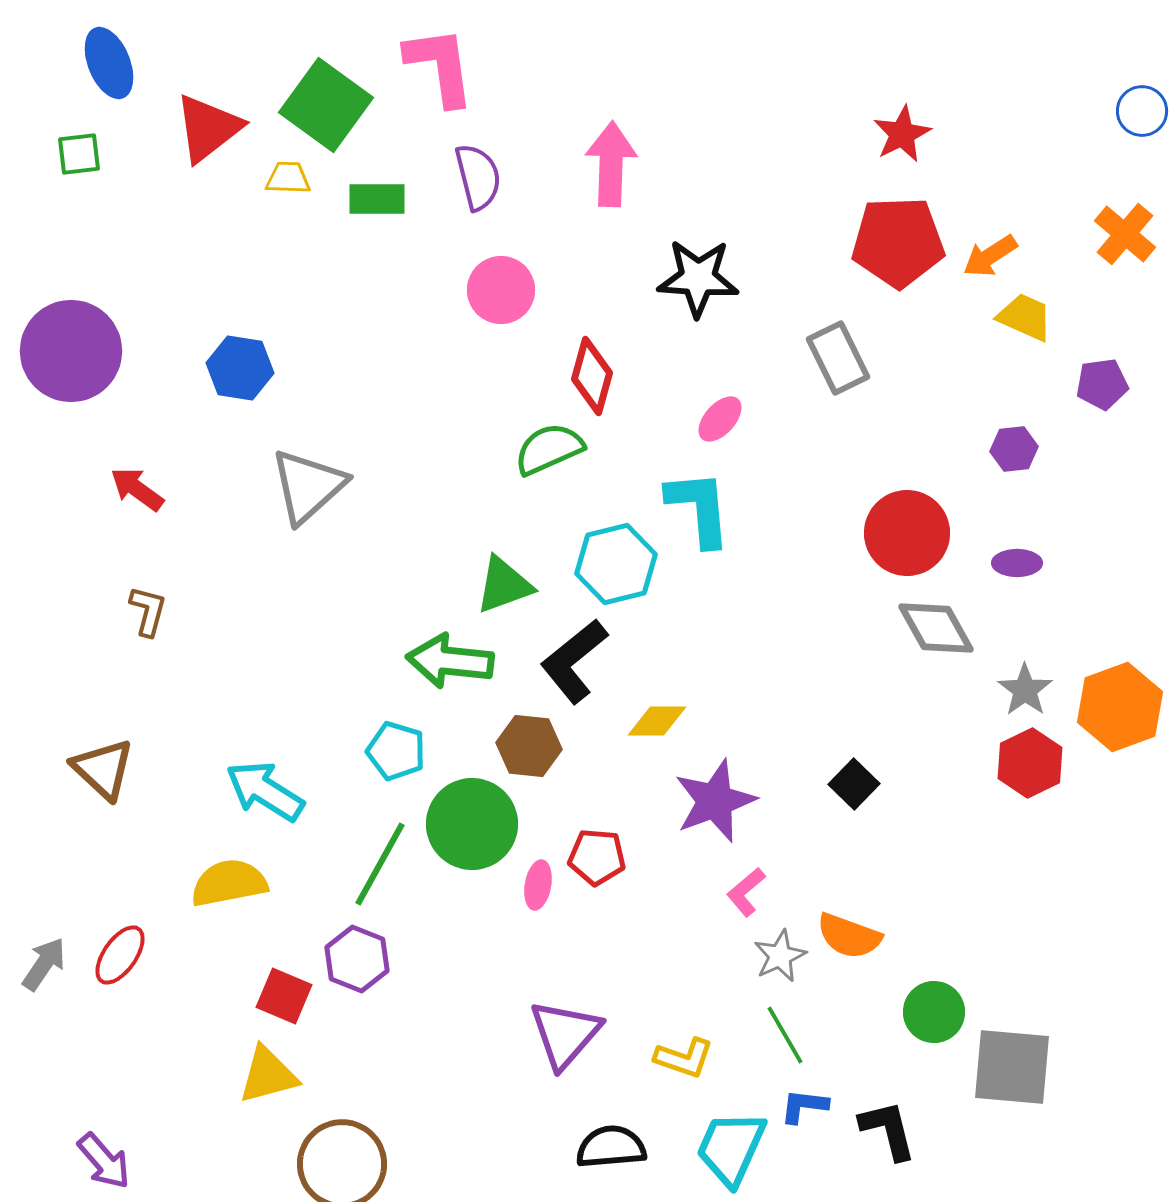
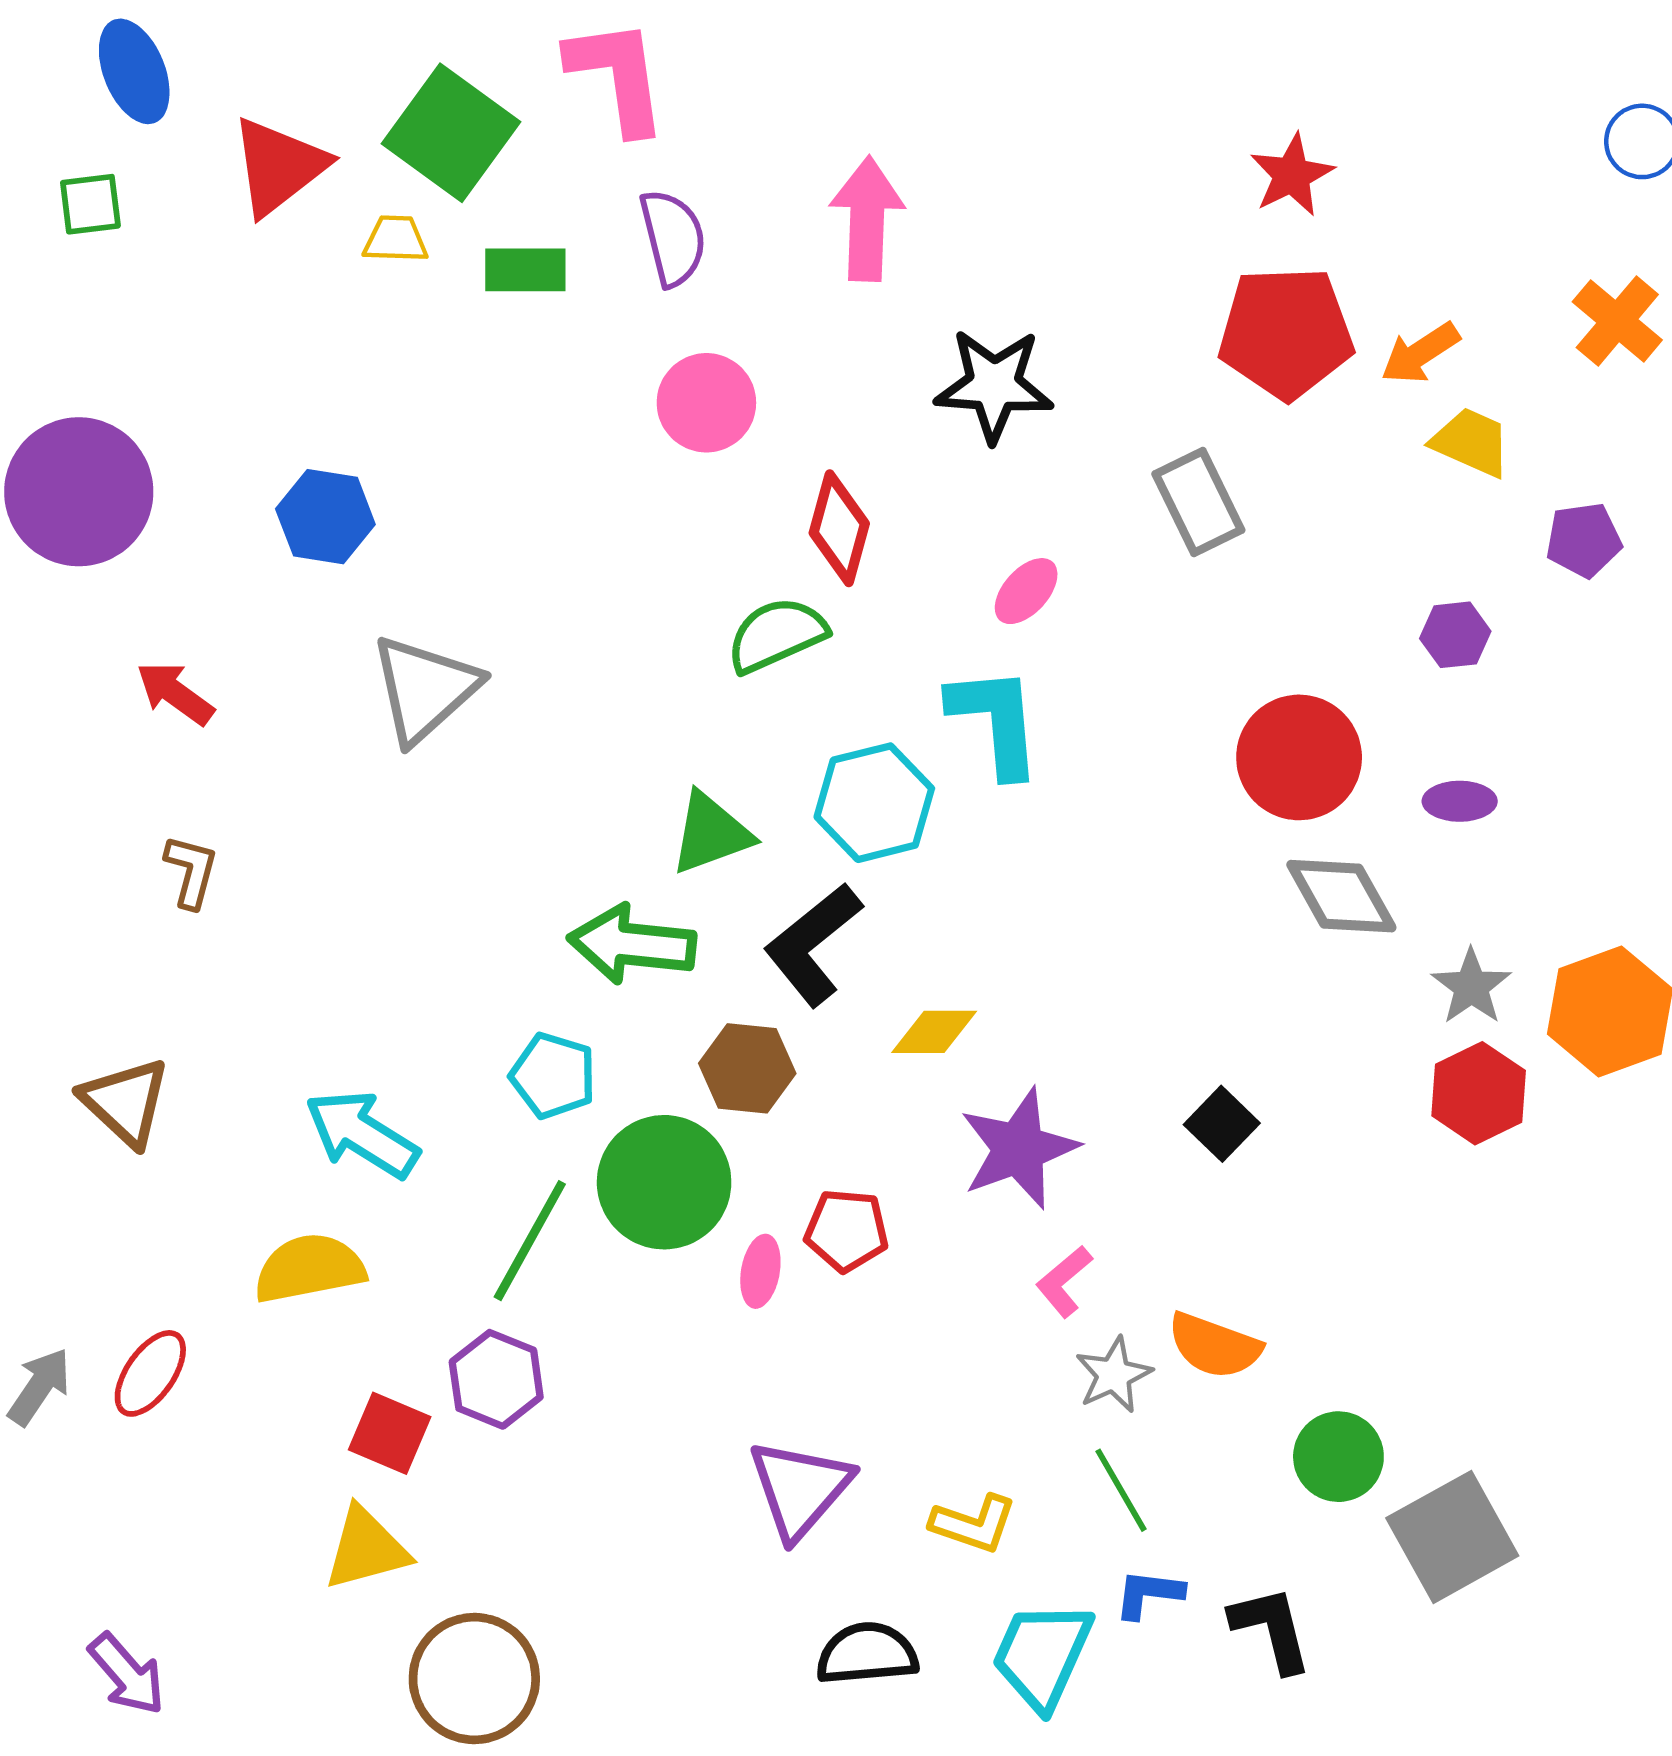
gray square: (1012, 1067) -> (1452, 1537), turned -34

